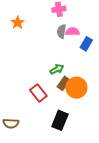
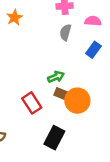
pink semicircle: (72, 32) -> (93, 21), moved
brown rectangle: (64, 83) -> (63, 94), turned 72

